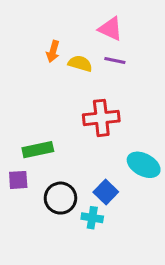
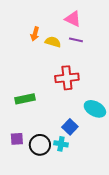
purple square: (18, 180) -> (17, 139), moved
black circle: (60, 198) -> (40, 145), moved

